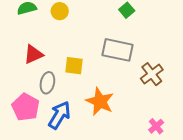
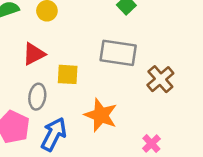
red triangle: (33, 54) -> (34, 54), moved
pink cross: (156, 126) -> (151, 144), moved

